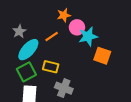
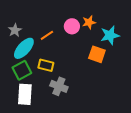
orange star: (64, 15) -> (89, 22), moved
cyan star: (88, 36) -> (110, 35), moved

